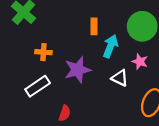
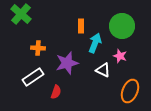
red semicircle: (65, 113) -> (56, 92), moved

